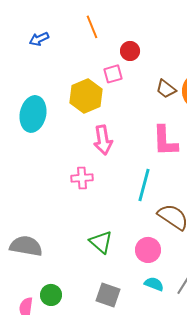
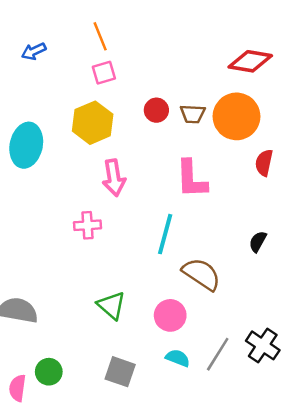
red circle: (130, 51) -> (156, 110), moved
pink square: (113, 74) -> (104, 73), moved
brown trapezoid: (166, 89) -> (193, 114), turned -35

